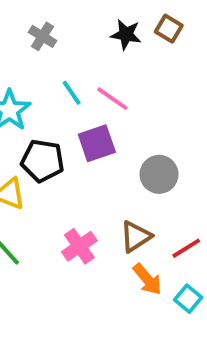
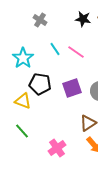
purple square: (97, 143) -> (72, 88), moved
pink cross: (79, 246) -> (57, 148), moved

